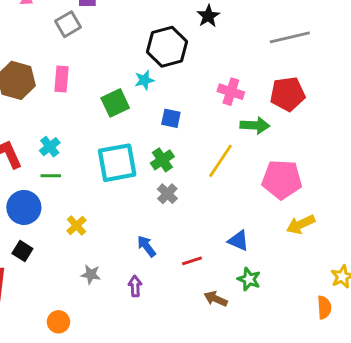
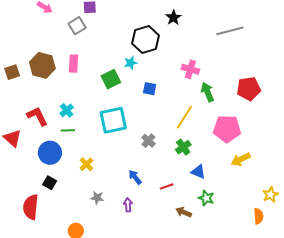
red pentagon: (288, 94) -> (249, 89), moved
green arrow: (255, 125) -> (207, 92), turned -114
green cross: (162, 160) -> (183, 147), moved

